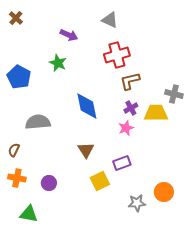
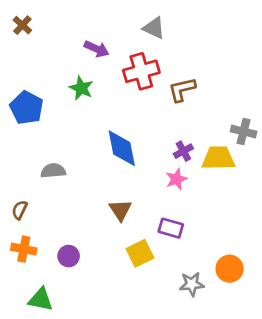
red cross: (117, 55) -> (141, 71), moved
brown L-shape: (130, 81) -> (182, 90), moved
gray semicircle: (38, 122) -> (53, 171), size x0.7
purple rectangle: (122, 163) -> (171, 228), turned 36

